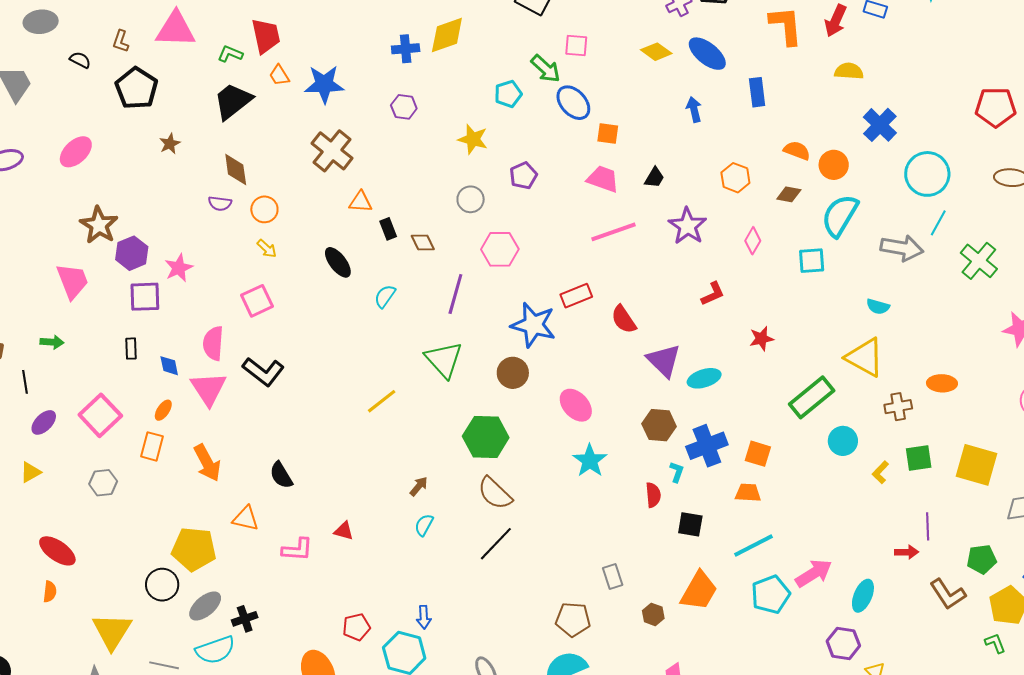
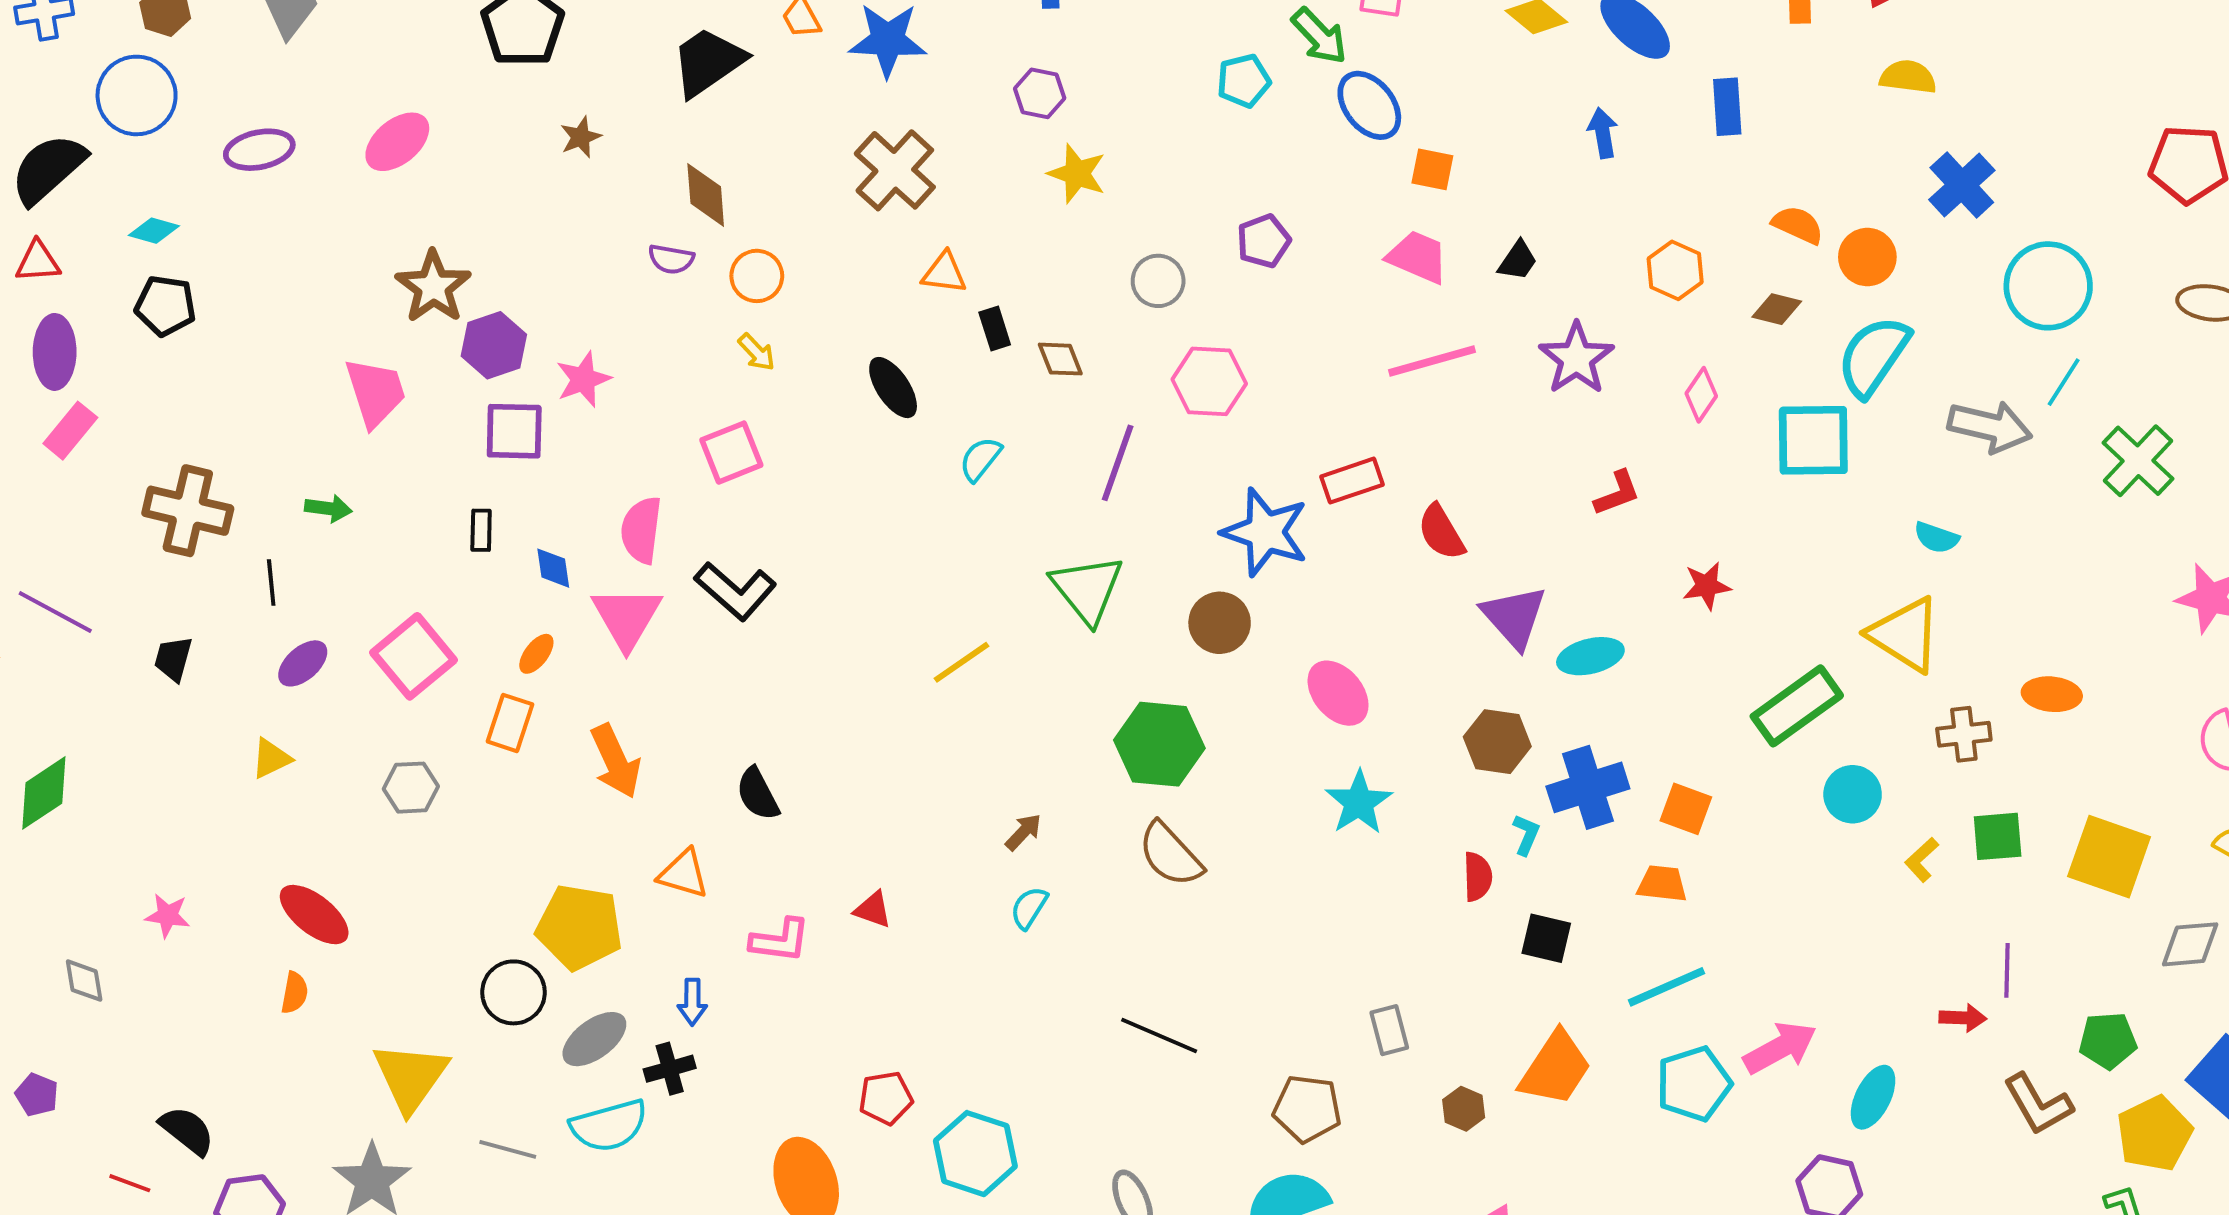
yellow star: (473, 139) -> (1077, 174), moved
cyan square: (812, 261) -> (1813, 440), size x1.5
black line: (496, 544) -> (1159, 1035), moved, turned 66
blue arrow: (424, 617) -> (692, 1002), moved

